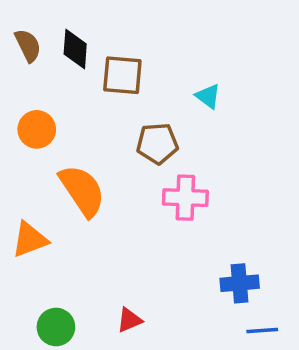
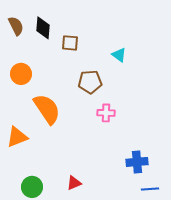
brown square: (122, 75) -> (70, 43), size x0.7
pink cross: (185, 198) -> (106, 113), size x0.7

